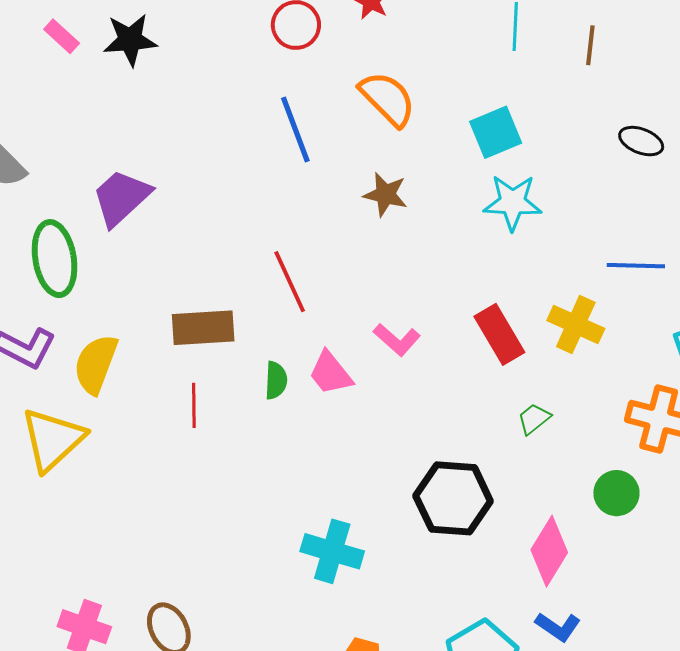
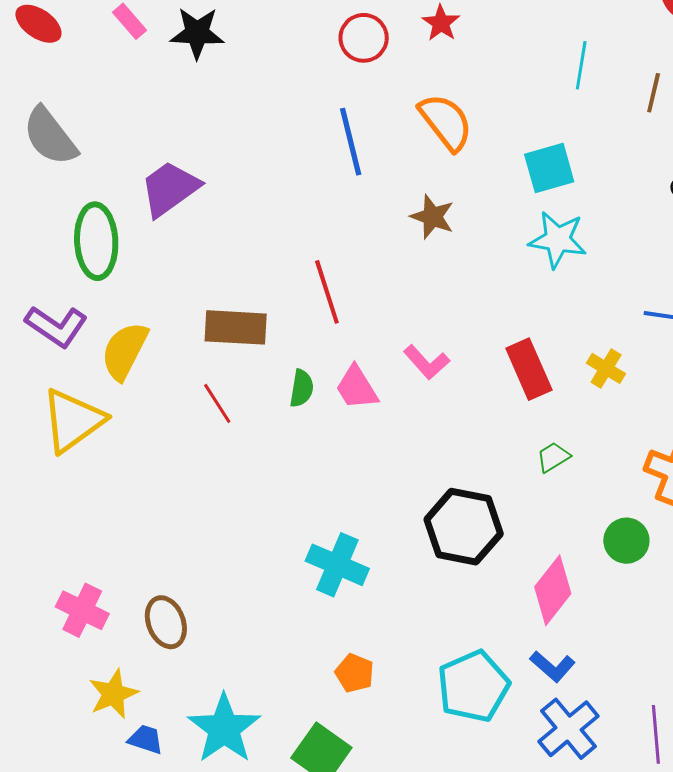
yellow cross: (576, 325) -> (606, 368), size x0.7
red line: (194, 405) -> (217, 403), turned -39

